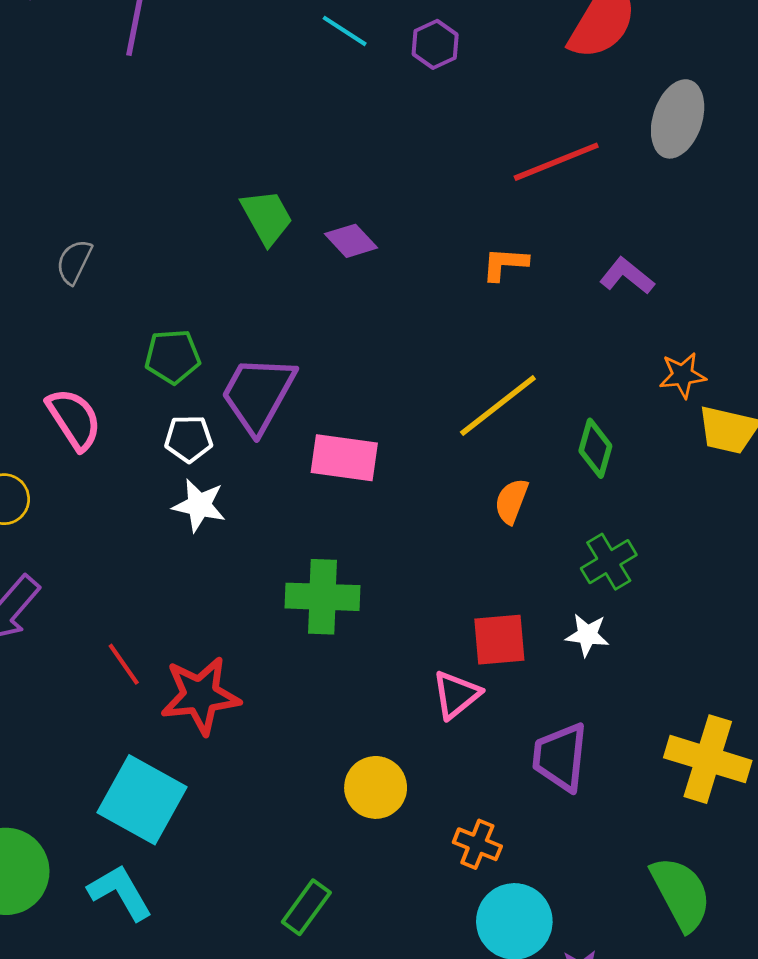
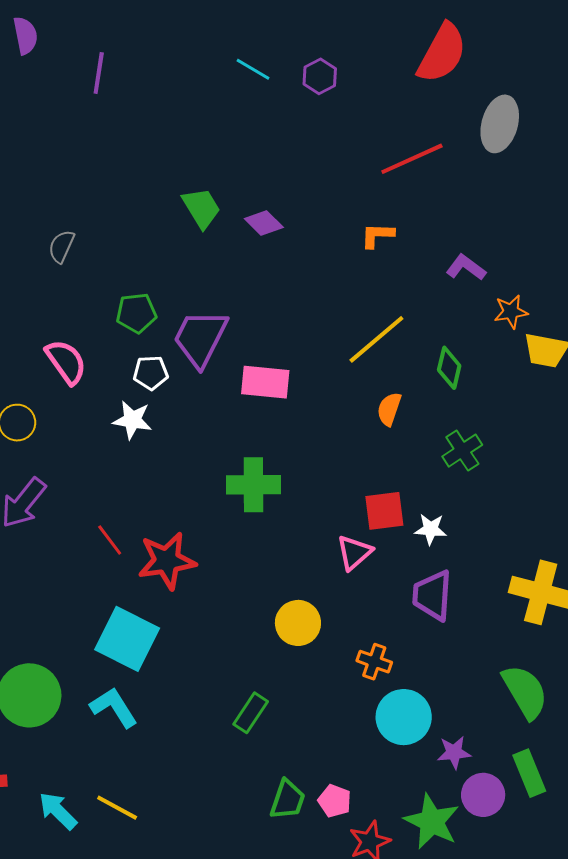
purple L-shape: (627, 276) -> (466, 267), moved
white star: (199, 505) -> (132, 420), moved
white star: (587, 635) -> (431, 529), moved

